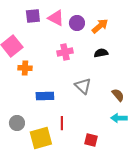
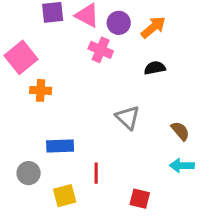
pink cross: (65, 52) -> (101, 50), moved, turned 35
blue rectangle: (45, 96) -> (60, 146), moved
yellow square: (41, 138) -> (65, 196), size x0.7

